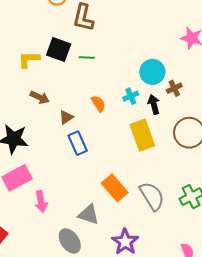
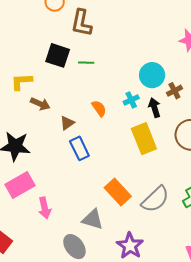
yellow L-shape: (29, 59) -> (22, 82), moved
gray semicircle: (152, 196) -> (155, 199), turned 80

